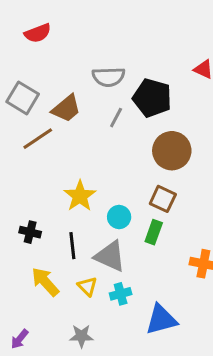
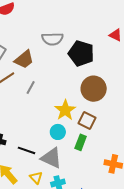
gray line: (116, 118) -> (31, 88), moved
yellow star: (80, 196) -> (65, 110), moved
black line: (72, 246) -> (26, 150), turned -66

